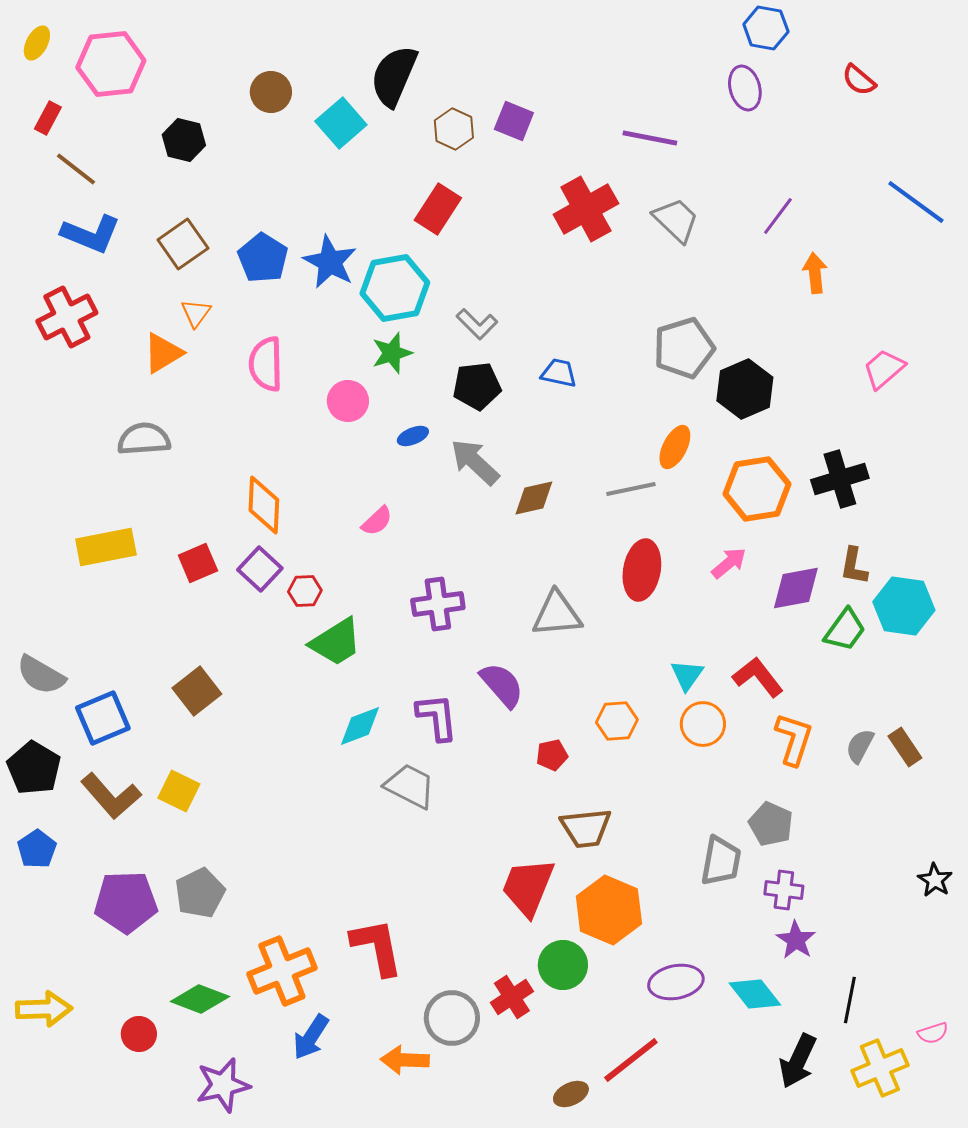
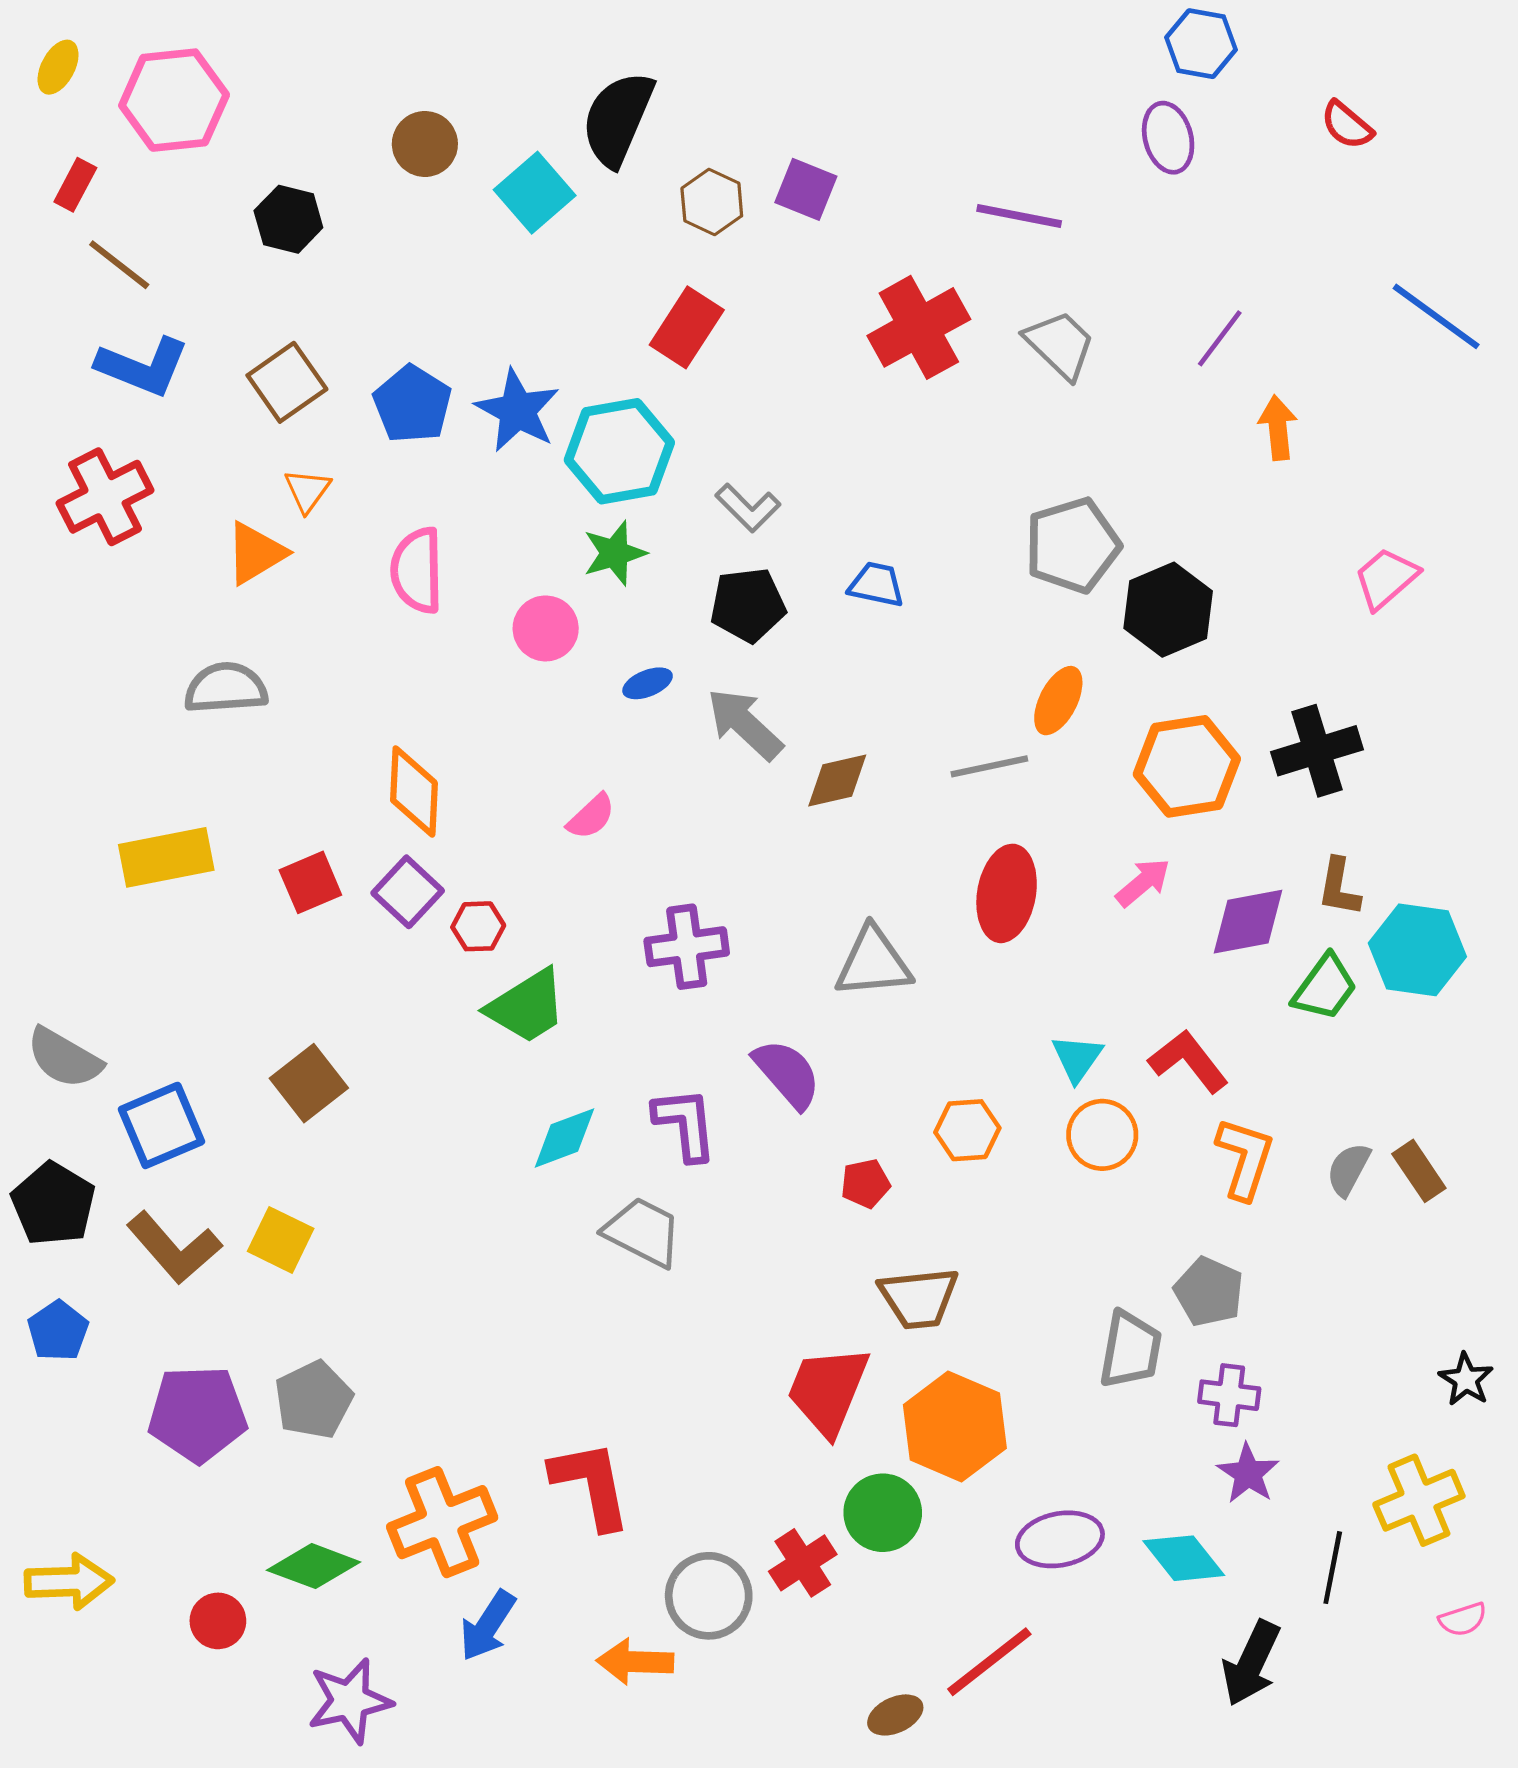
yellow cross: (880, 1068) -> (1419, 1500), moved

